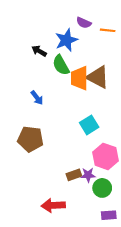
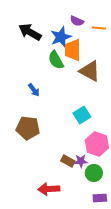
black arrow: (39, 51) -> (30, 32), moved, size x1.6
orange trapezoid: (79, 78) -> (73, 50), moved
brown rectangle: (74, 175) -> (68, 161), turned 48

